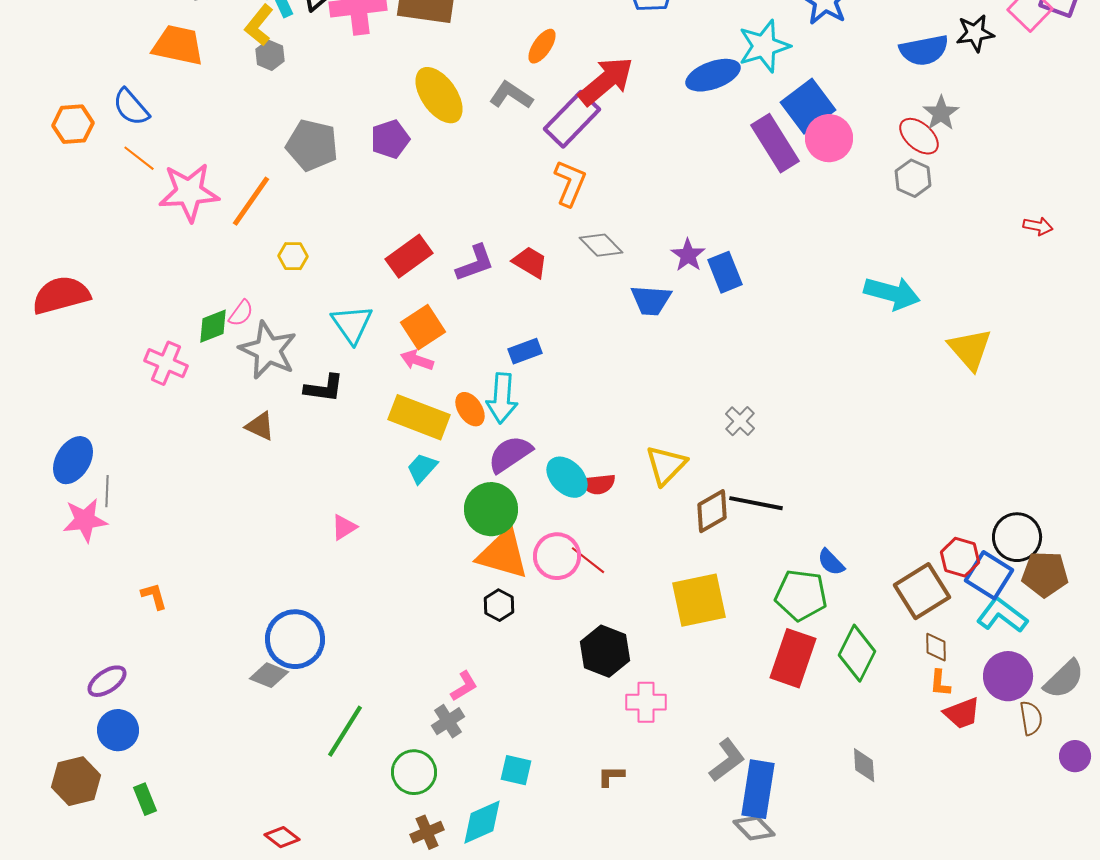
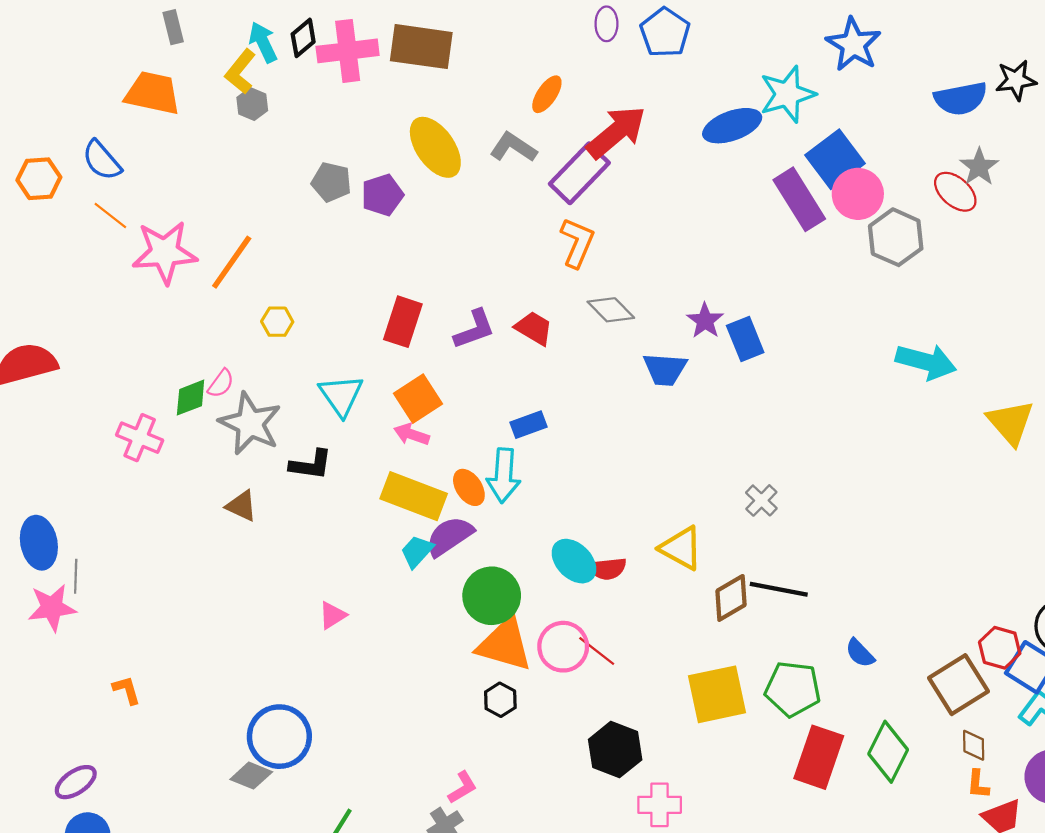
gray pentagon: (312, 145) -> (331, 182), moved, size x0.7
gray hexagon: (913, 178) -> (896, 237), moved, size x1.4
red rectangle: (409, 256) -> (403, 322), turned -36
purple semicircle: (510, 454) -> (449, 536), moved
blue ellipse: (73, 460) -> (39, 543), turned -42
yellow triangle: (666, 465) -> (681, 548), turned -45
green pentagon: (801, 595) -> (793, 689), moved

